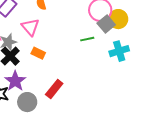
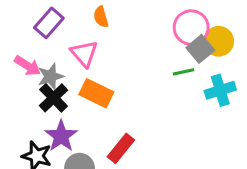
green line: (87, 39) -> (184, 72), moved
orange rectangle: (38, 53) -> (96, 93), size x1.5

